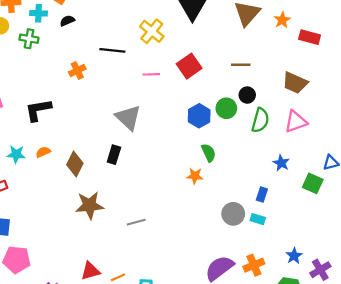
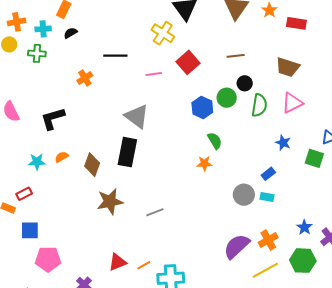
yellow cross: (152, 31) -> (163, 33), moved
black rectangle: (114, 155) -> (127, 152), size x1.6
blue rectangle: (262, 194) -> (268, 174), turned 40

